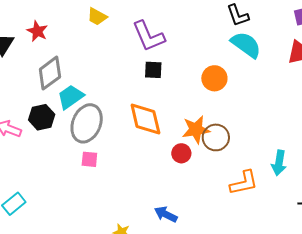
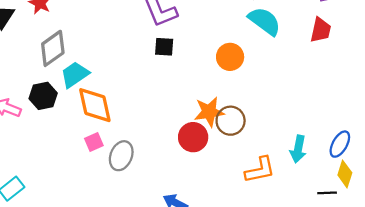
orange diamond: (145, 119) -> (95, 105), moved
gray ellipse: (87, 123) -> (121, 156), moved, size x0.7
red circle: (181, 153) -> (193, 137), size x1.4
pink square: (89, 159) -> (94, 142), turned -30

